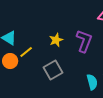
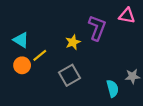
purple L-shape: (84, 41) -> (97, 28), moved

